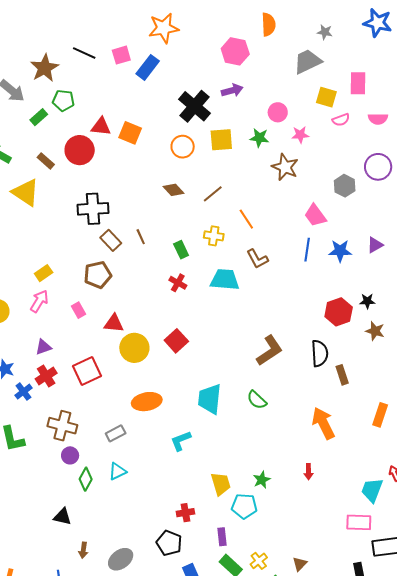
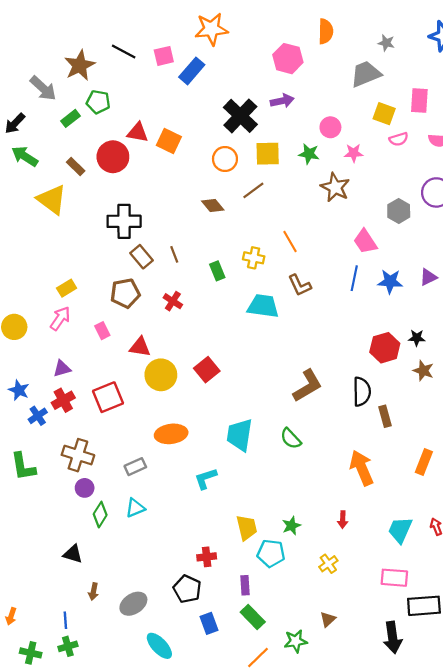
brown line: (213, 194) -> (253, 190), moved
red cross: (178, 283) -> (173, 301), moved
cyan trapezoid: (372, 490) -> (400, 530), moved
yellow cross: (259, 561) -> (328, 564), moved

